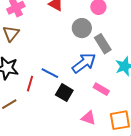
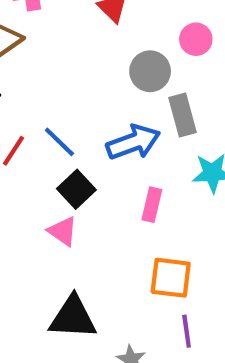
pink rectangle: (101, 89) -> (152, 205), turned 56
pink triangle: (88, 118) -> (63, 231), moved

